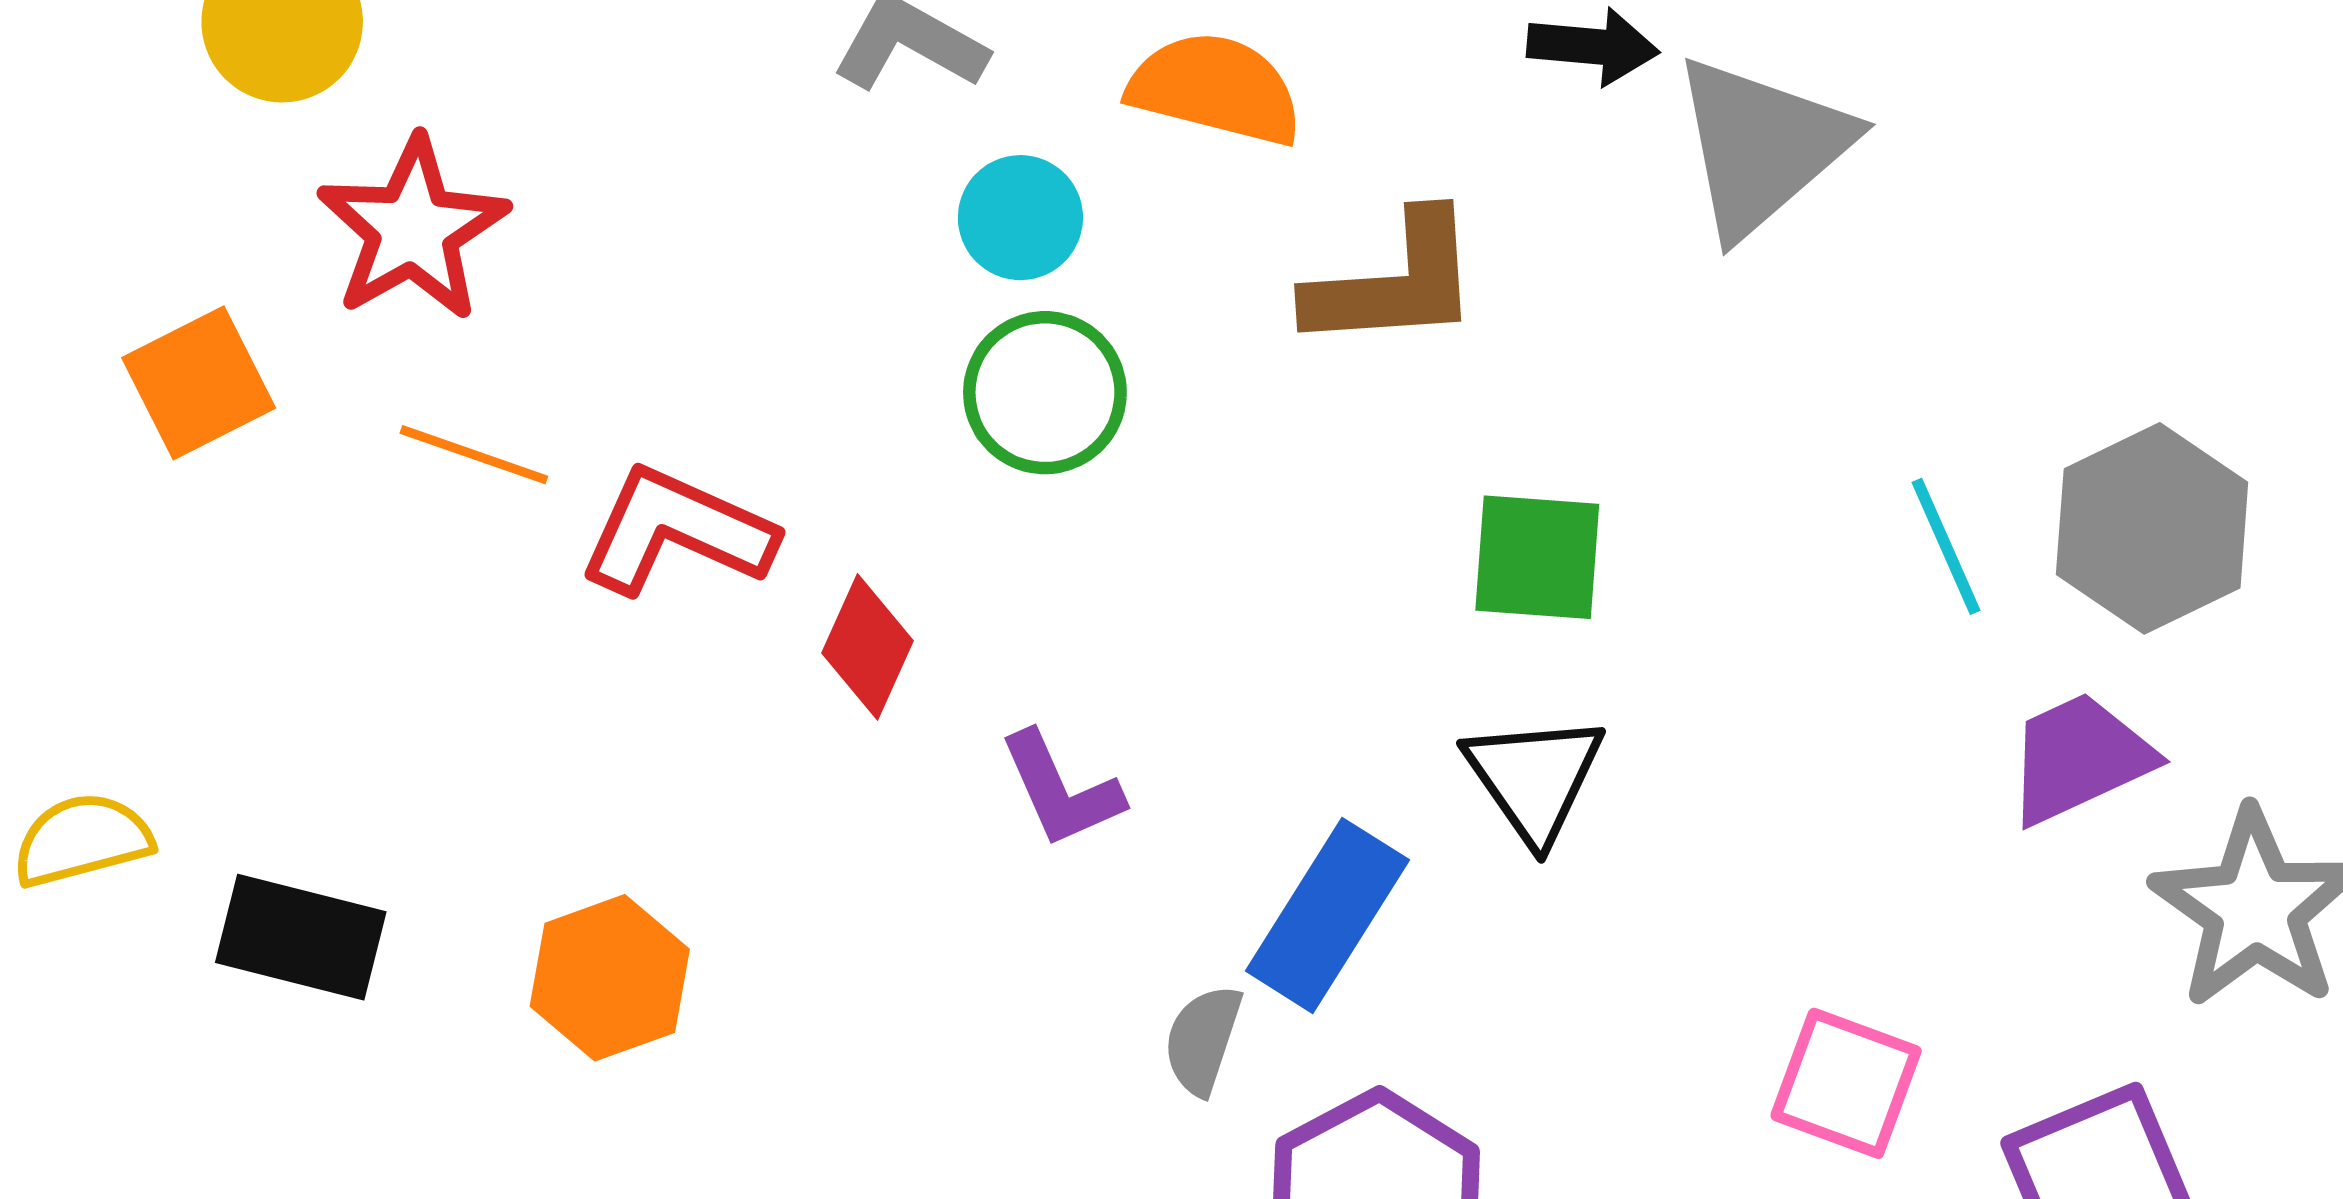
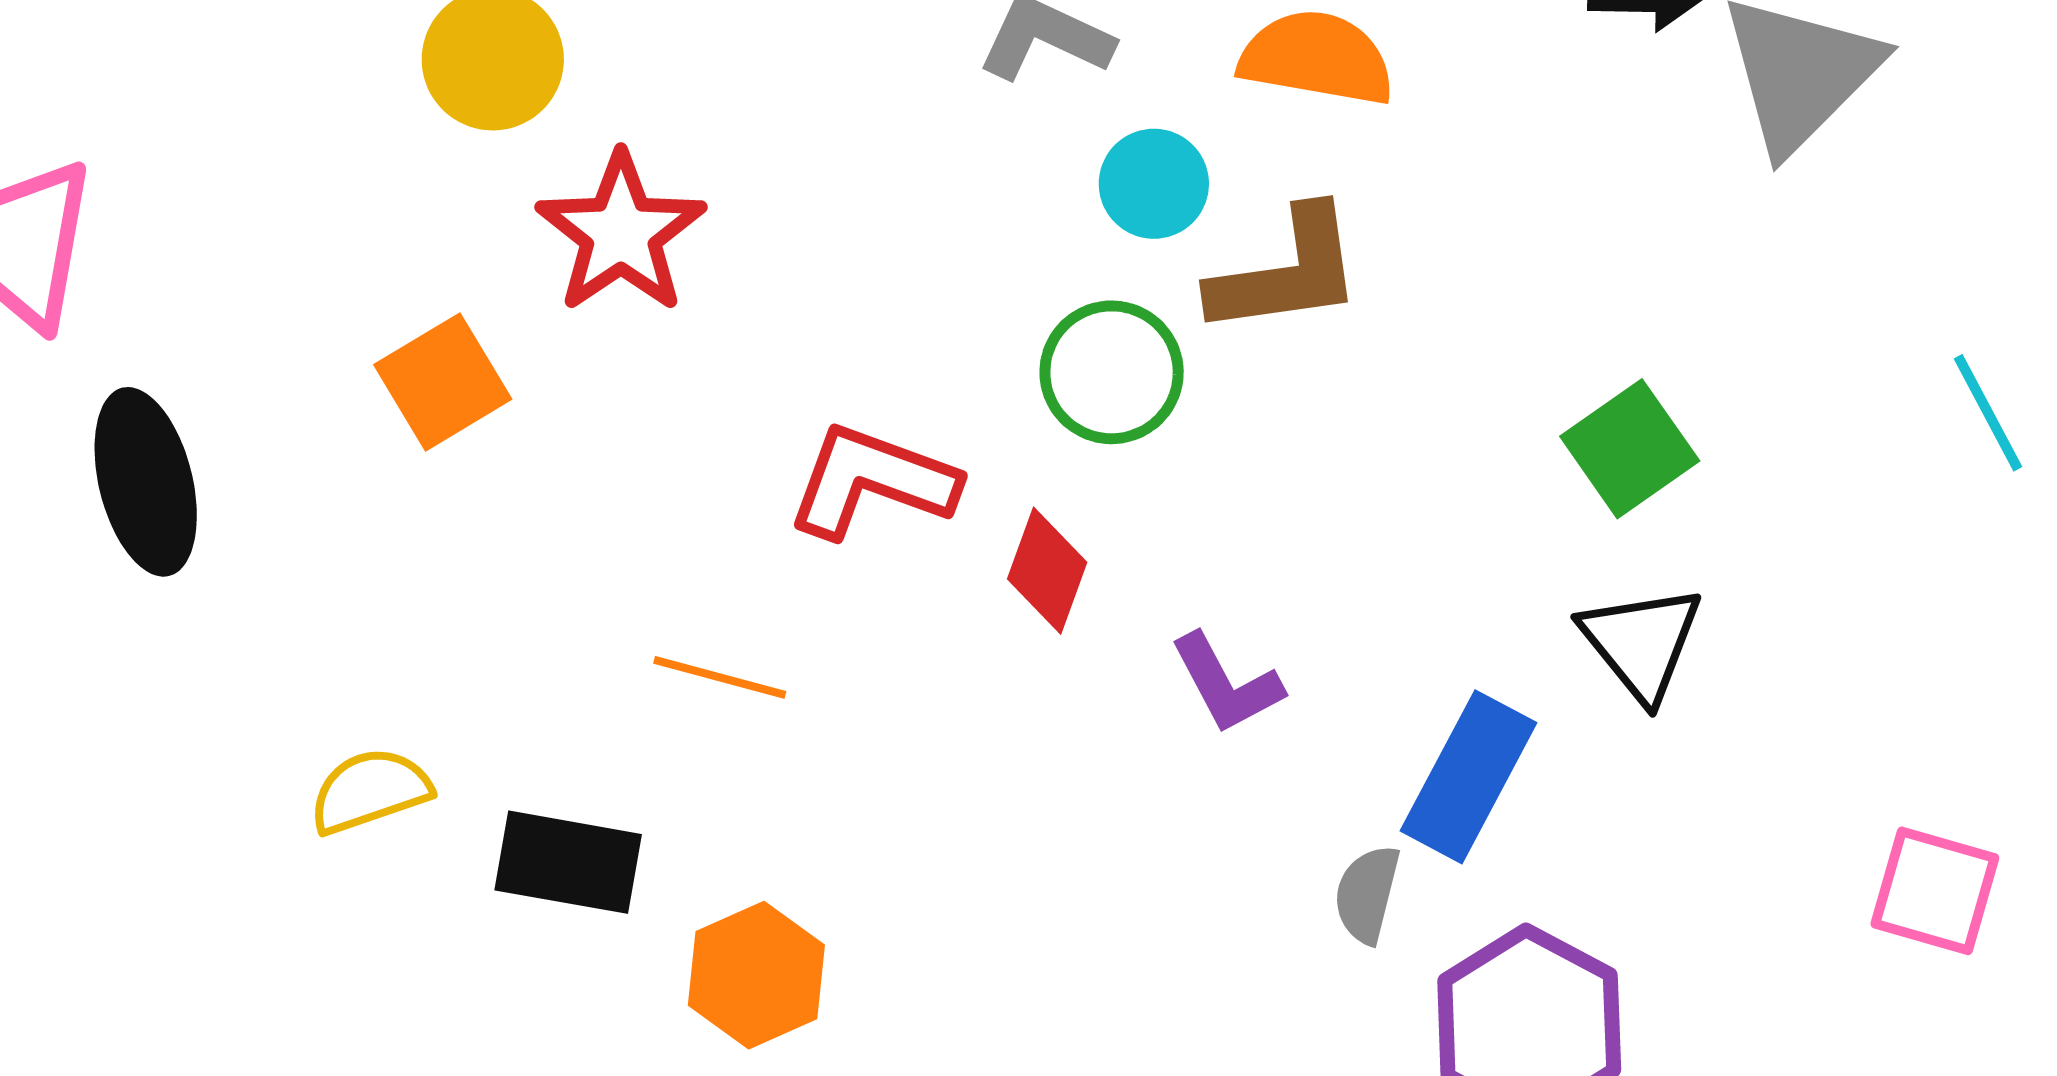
brown L-shape: (1394, 282) -> (1287, 272), moved
green circle: (1045, 393) -> (1112, 372), moved
orange line: (474, 455) -> (720, 677), moved
green square: (1537, 557) -> (1630, 449), turned -35
orange hexagon: (610, 978) -> (756, 975), moved

